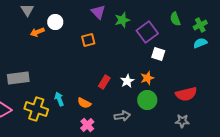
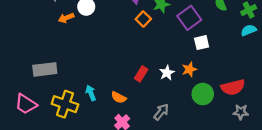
orange square: (88, 40) -> (143, 19), moved, turned -32
white square: (158, 54) -> (202, 43), turned -32
green circle: (147, 100) -> (203, 94), moved
gray arrow: (122, 116) -> (161, 112), turned -42
gray star: (182, 121) -> (241, 112), moved

